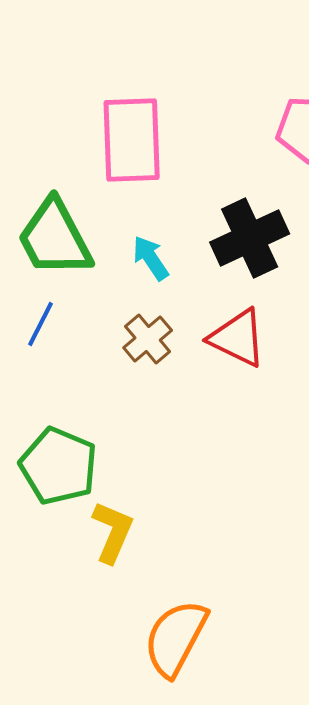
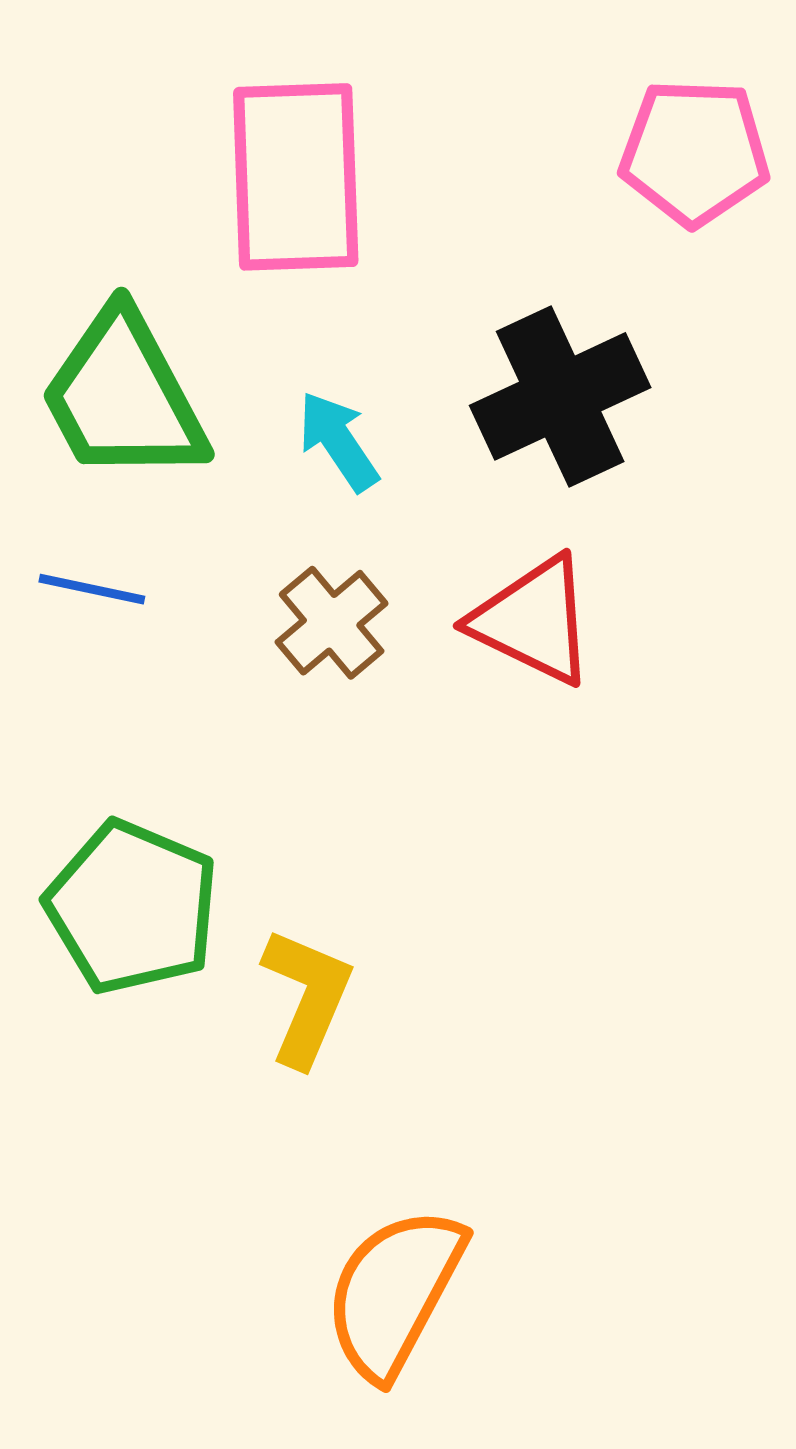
blue line: (41, 324) -> (92, 589), turned 75
yellow L-shape: (113, 532) -> (307, 997), moved

